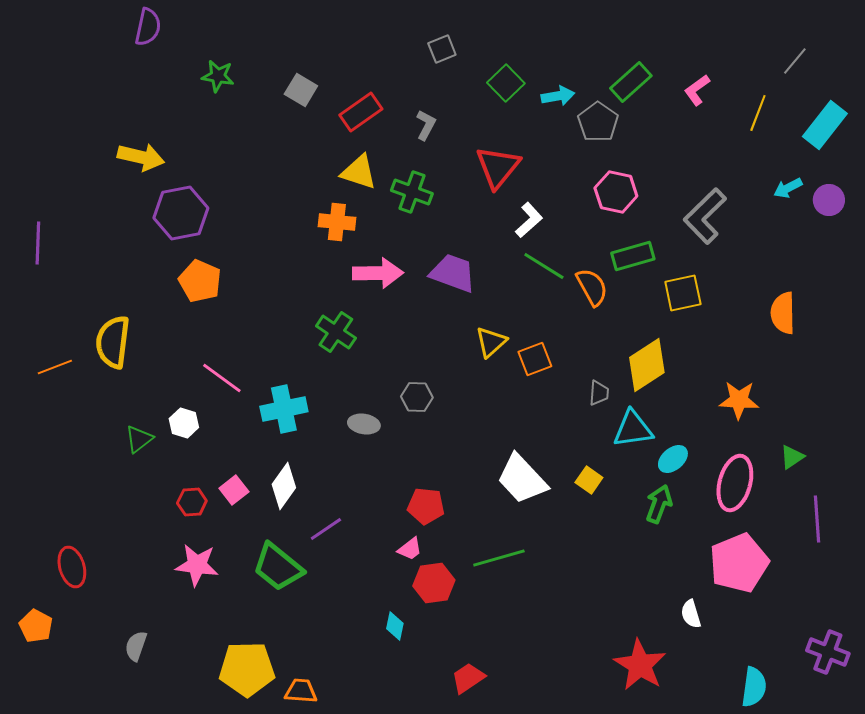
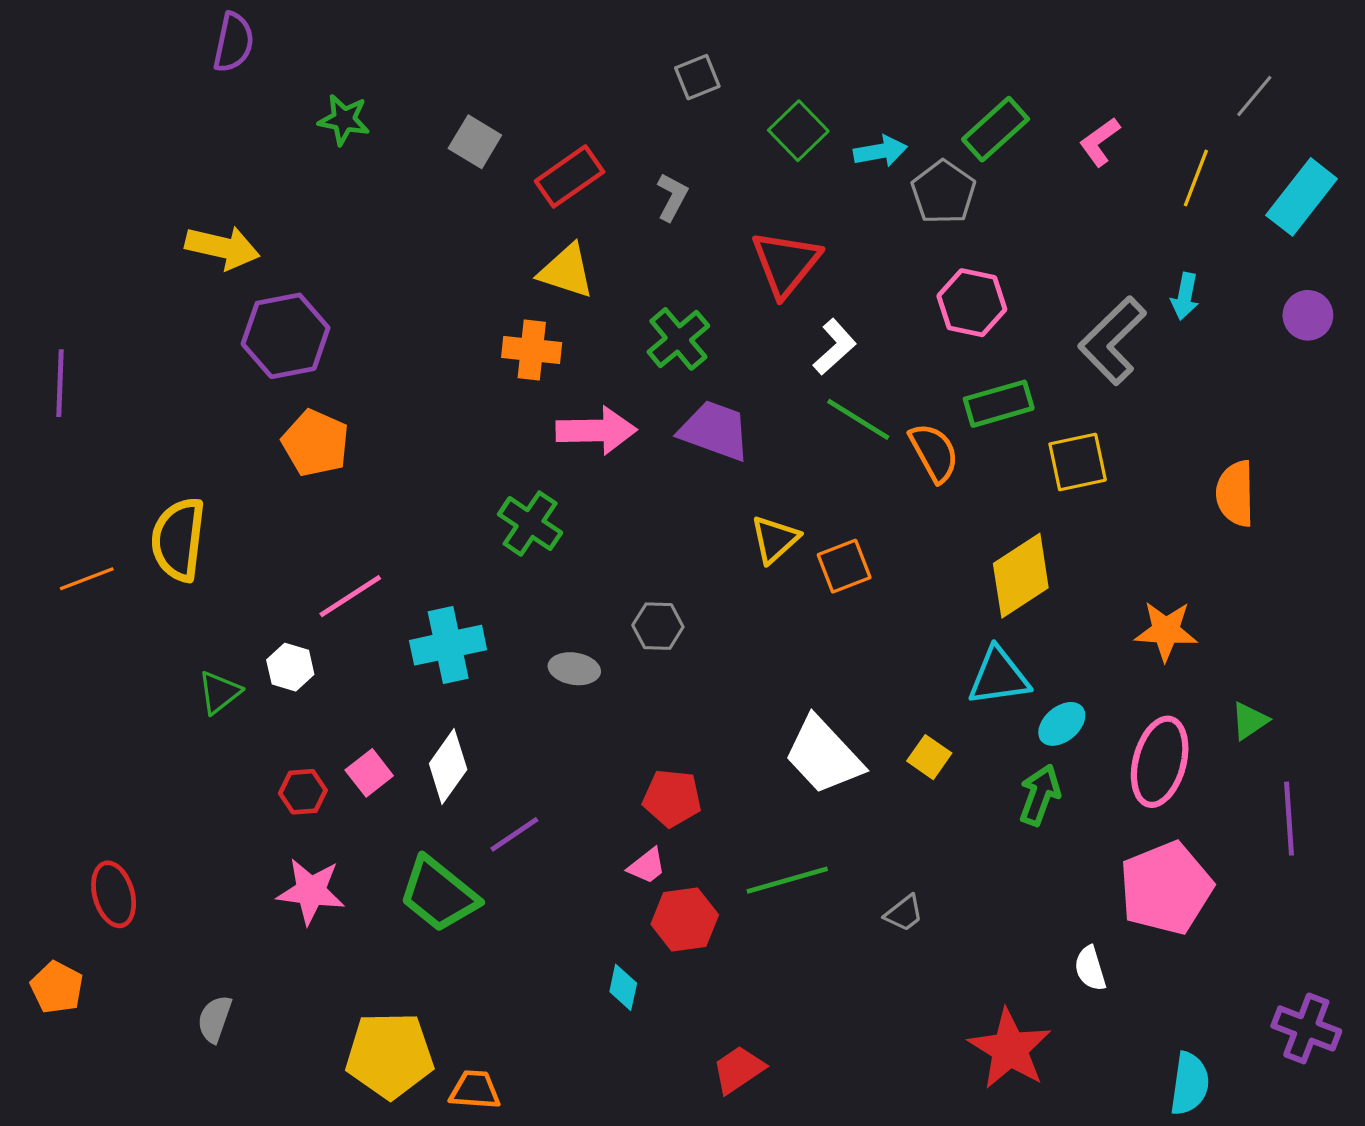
cyan arrow: (788, 188) -> (1185, 296), moved, turned -52
green cross: (412, 192) -> (678, 339), moved, turned 30
pink line: (222, 378) -> (350, 596), turned -69
gray trapezoid: (599, 393) -> (904, 913), moved, turned 48

